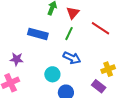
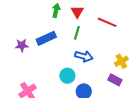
blue rectangle: (38, 34) -> (46, 38), turned -30
purple star: (17, 59) -> (22, 45), moved

